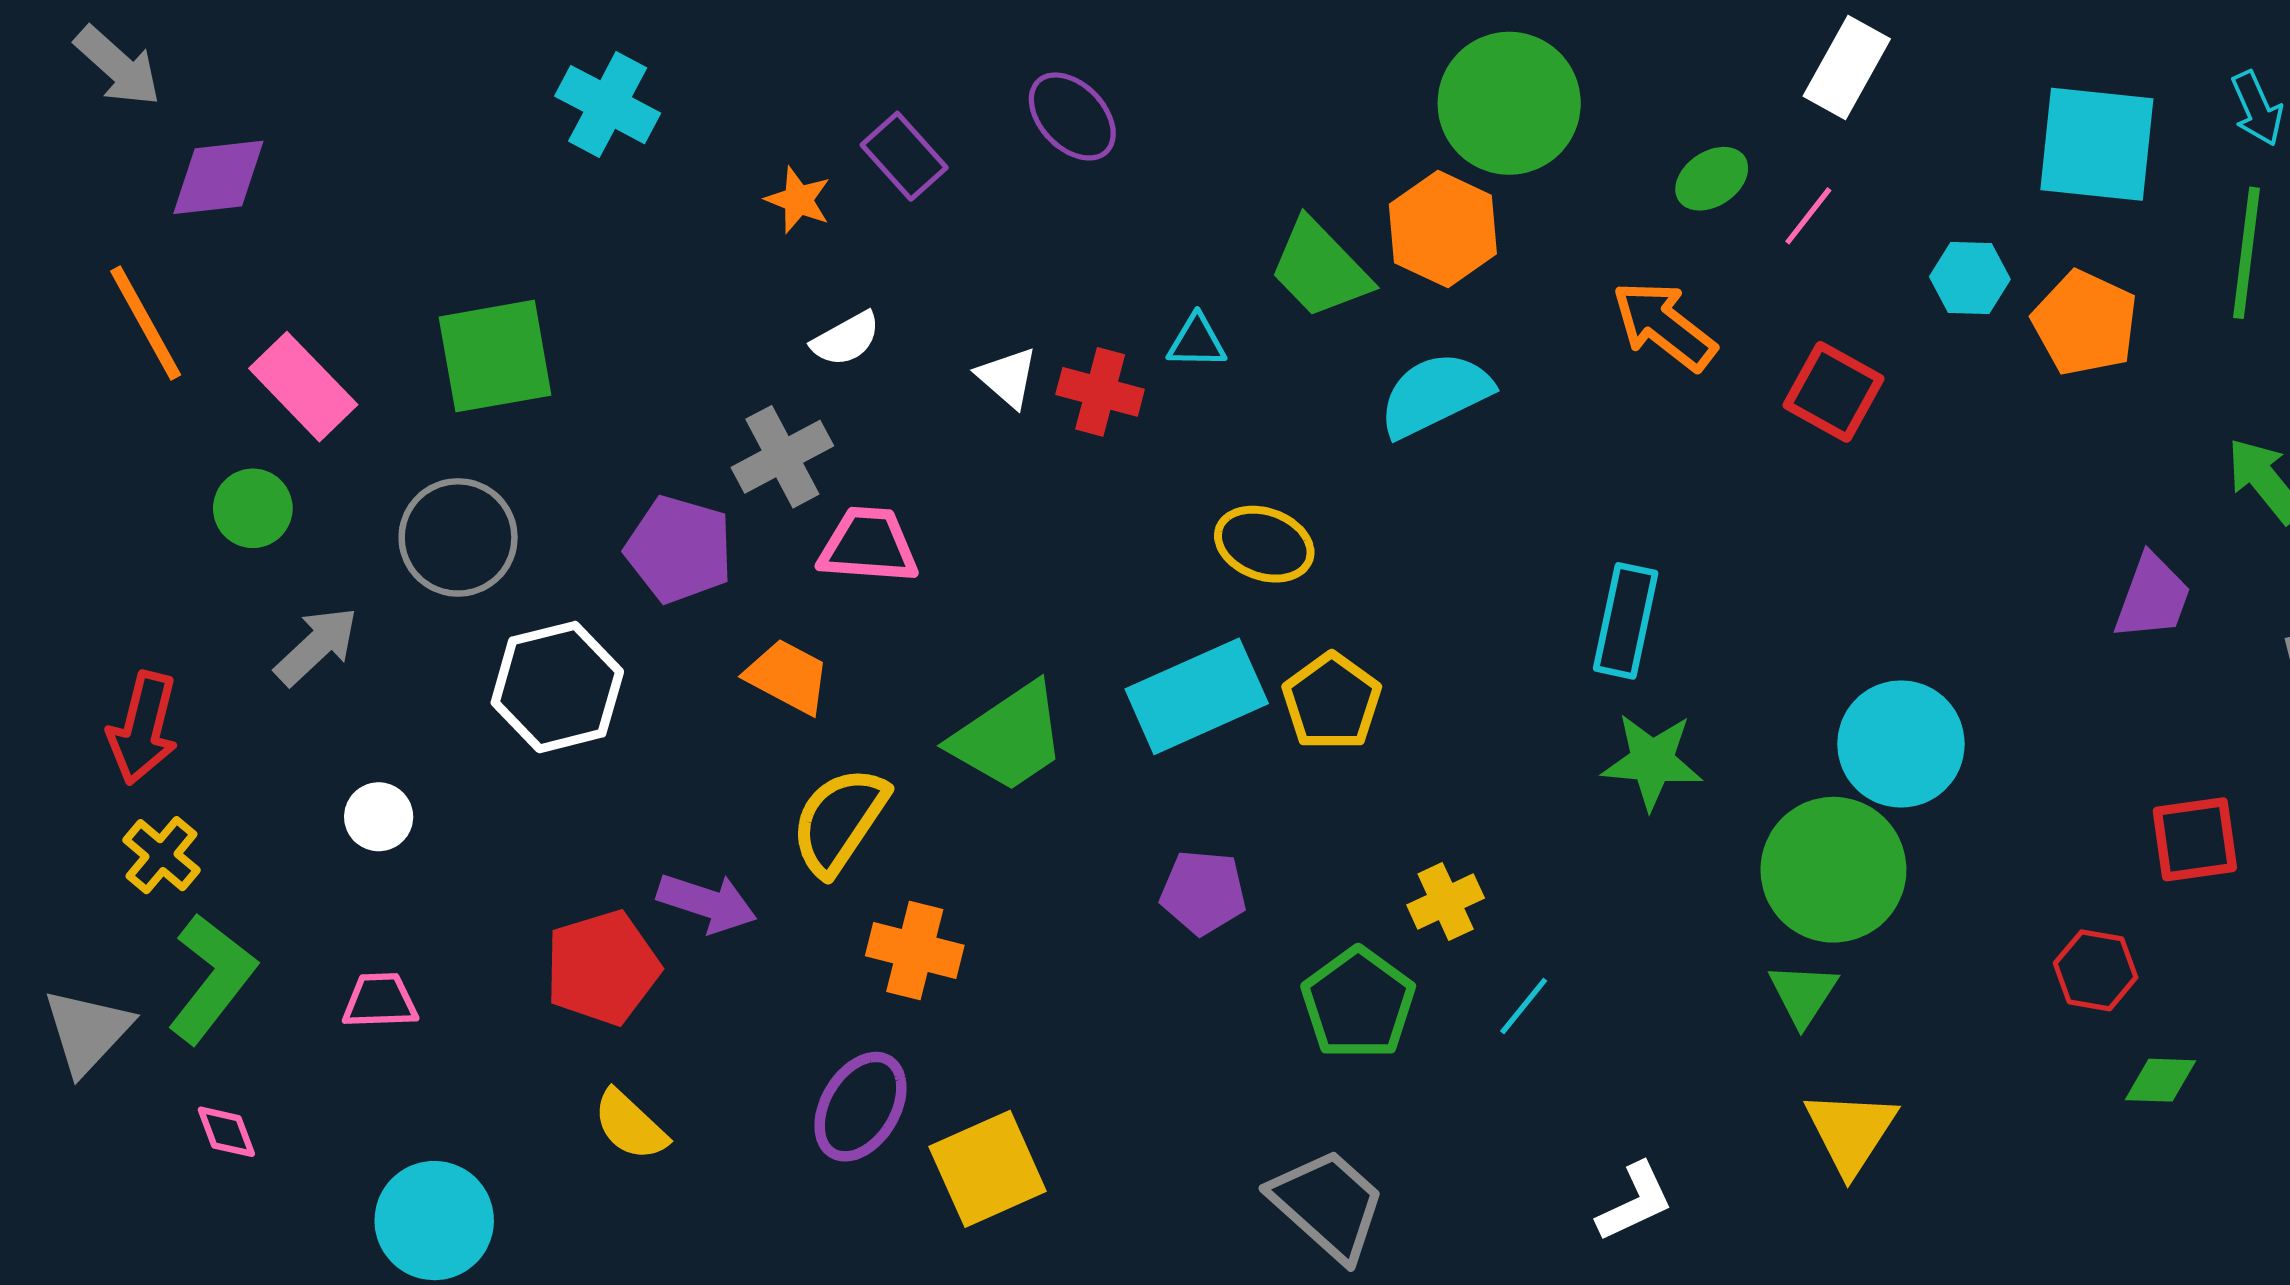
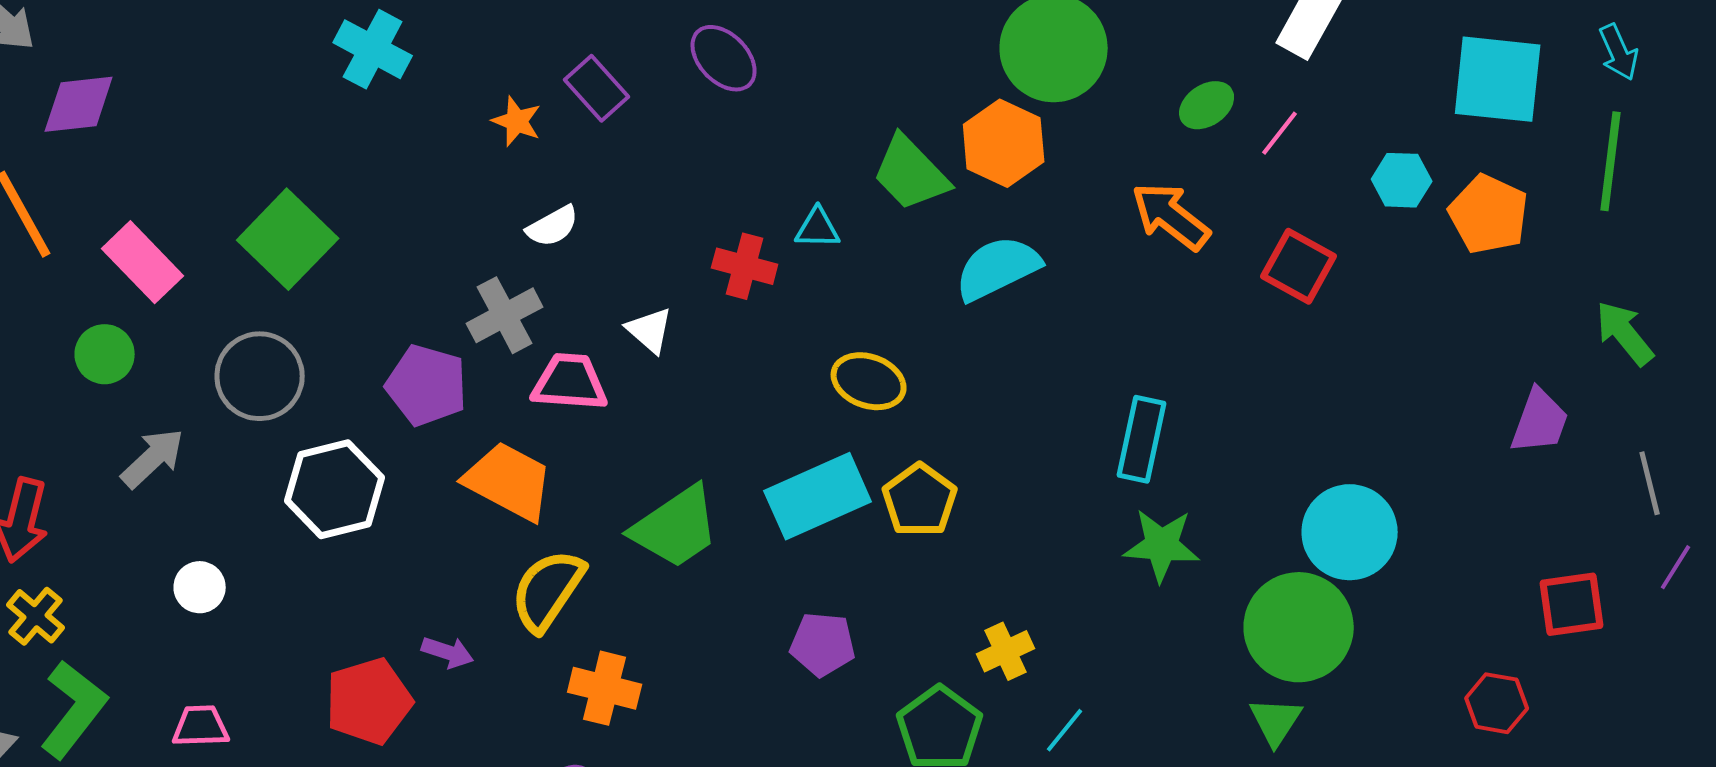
green square: (495, 356) -> (288, 239), turned -36
white triangle: (1007, 377) -> (650, 330), moved
orange trapezoid: (788, 676) -> (509, 481), size x1.4
purple arrow: (707, 903) -> (448, 652), size x0.7

